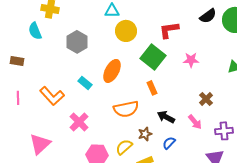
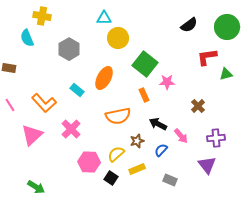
black semicircle: (208, 16) -> (189, 25), moved
red L-shape: (169, 30) -> (207, 57), moved
pink star: (191, 60) -> (167, 82), moved
pink line: (18, 98) -> (10, 105), turned -32
pink arrow: (195, 122) -> (181, 136), moved
pink triangle: (40, 144) -> (32, 135), moved

